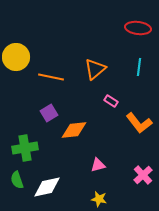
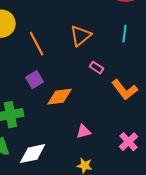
orange line: (51, 77) -> (37, 44), turned 50

